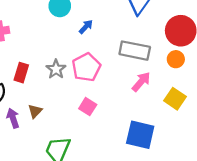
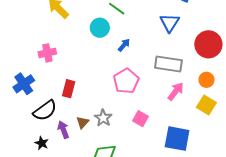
orange circle: (176, 59) -> (206, 80), moved
gray star: (56, 69) -> (103, 118), moved
pink square: (88, 107) -> (141, 119), moved

